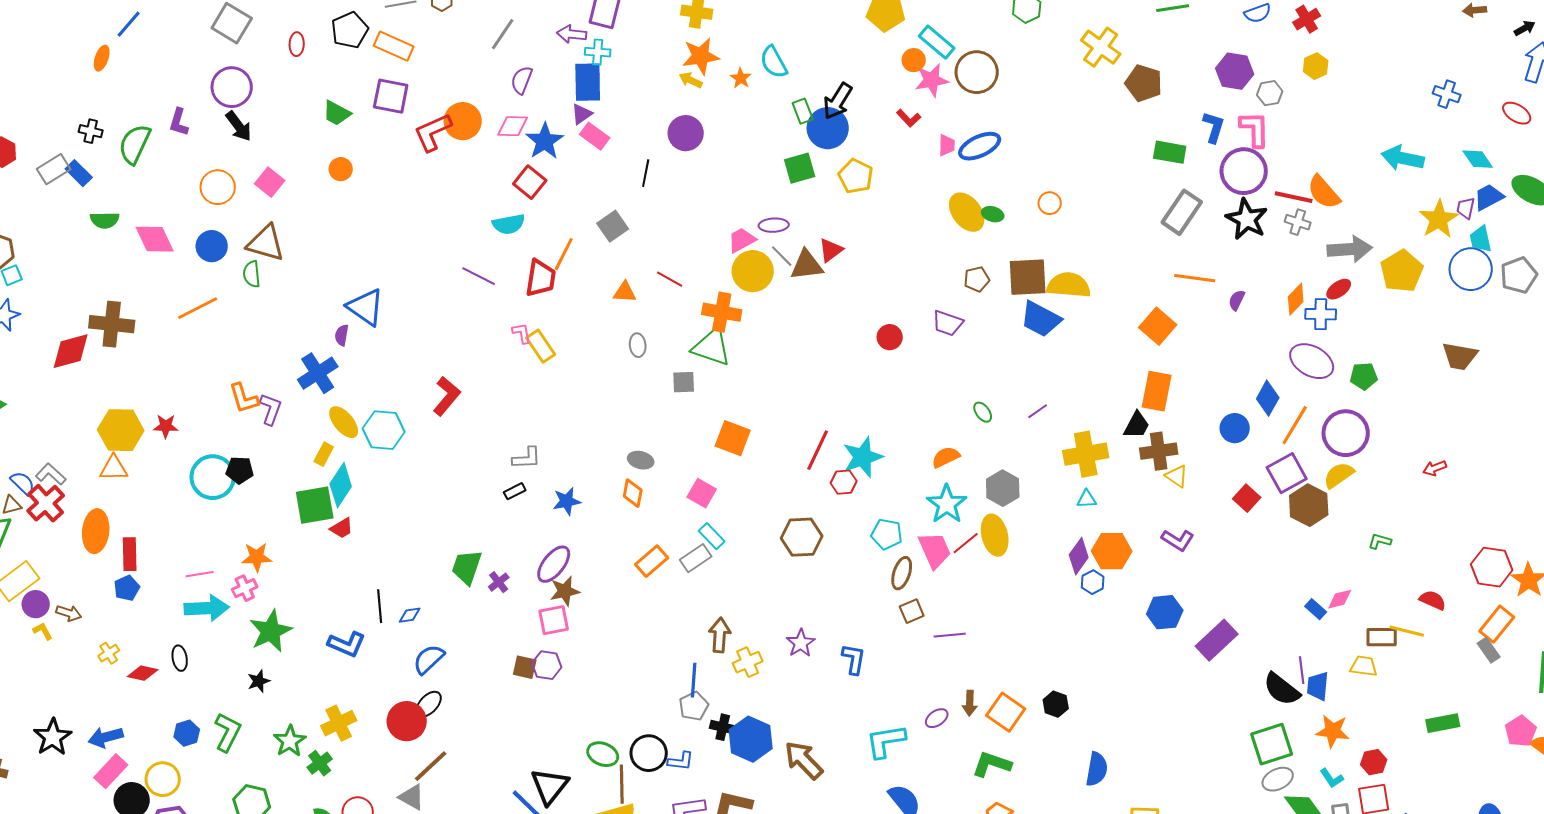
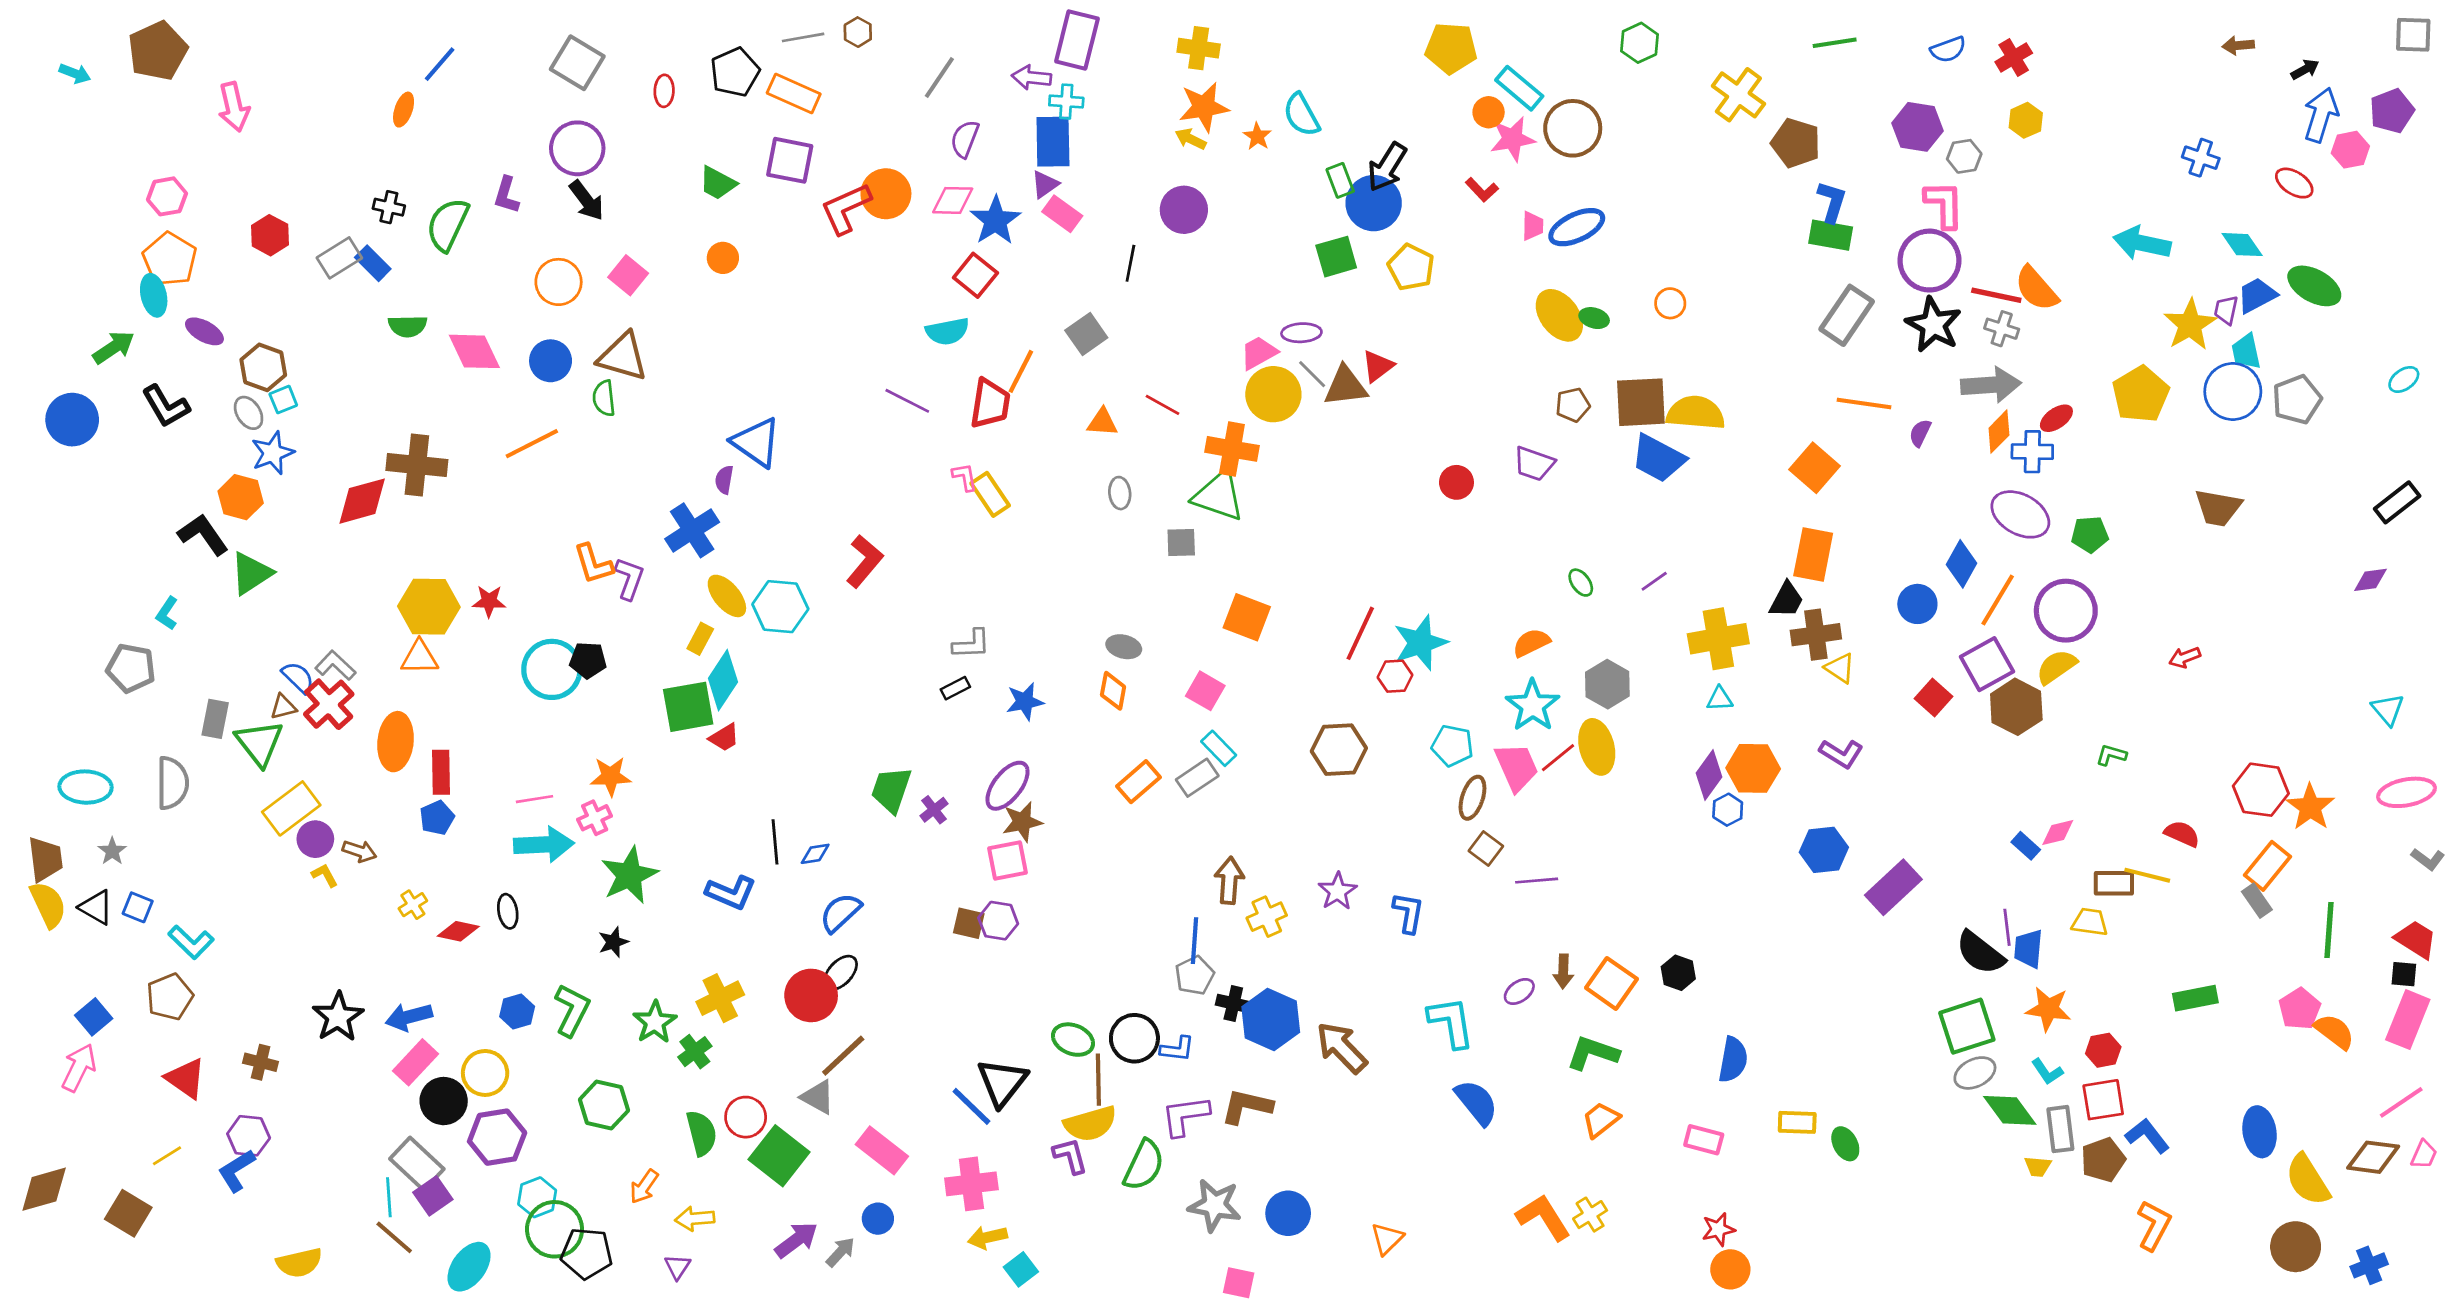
blue L-shape: (1214, 127) -> (1832, 202), moved
gray arrow: (1350, 249) -> (1991, 385), moved
brown square: (912, 611) -> (1486, 848), turned -30
cyan L-shape: (886, 741) -> (1451, 1022), turned 90

